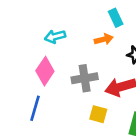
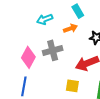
cyan arrow: (55, 37) -> (45, 19), moved
gray cross: (85, 78) -> (53, 50), moved

